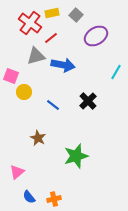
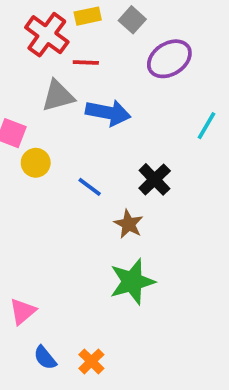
red line: (51, 38) -> (86, 63), turned 40
brown star: (38, 138) -> (129, 224), moved
orange cross: (54, 199) -> (91, 361), turned -32

